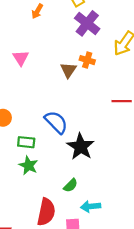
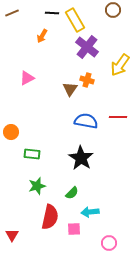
pink triangle: (21, 58) -> (27, 78), turned 35
blue semicircle: (56, 122) -> (86, 121), moved, turned -35
green star: (28, 165) -> (37, 186), moved, turned 30

